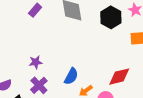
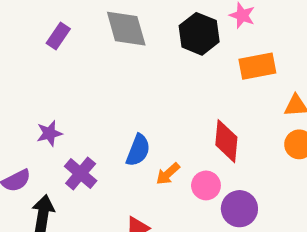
purple star: (36, 62) -> (49, 133), moved
red diamond: (119, 77) -> (226, 141), turned -65

